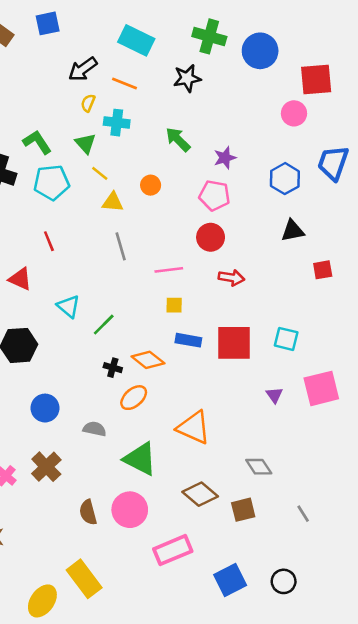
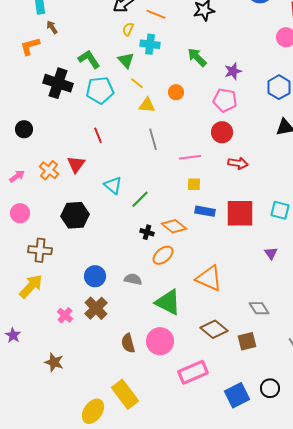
red triangle: (20, 279) -> (76, 164), turned 42
blue circle: (45, 408) -> (95, 276), moved
black circle: (284, 581) -> (270, 388), moved

